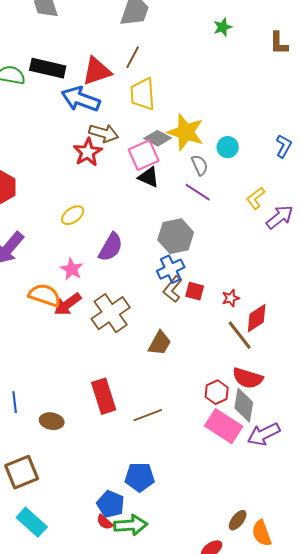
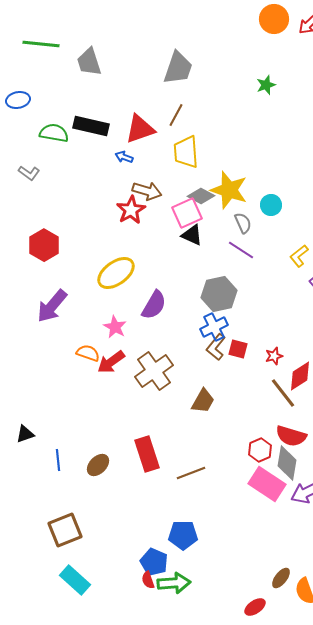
blue arrow: (81, 99) -> (124, 157), size x0.5
yellow ellipse: (73, 215) -> (116, 273), size x1.6
orange semicircle: (45, 295) -> (88, 353), size x0.7
brown ellipse: (52, 421) -> (98, 465), moved, turned -55
red semicircle: (105, 522) -> (148, 580), turned 30

